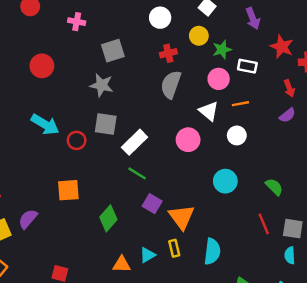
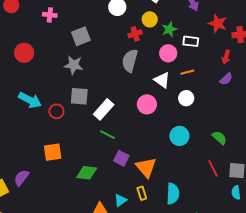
red cross: (168, 53) -> (135, 34), moved
red arrow: (289, 88) -> (226, 57), turned 40
green diamond: (108, 218) -> (87, 173), turned 60

